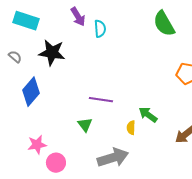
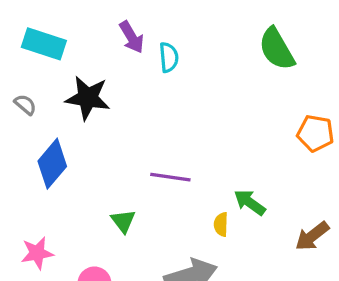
green triangle: (85, 125) -> (123, 221), moved
pink star: (37, 145) -> (37, 253), moved

